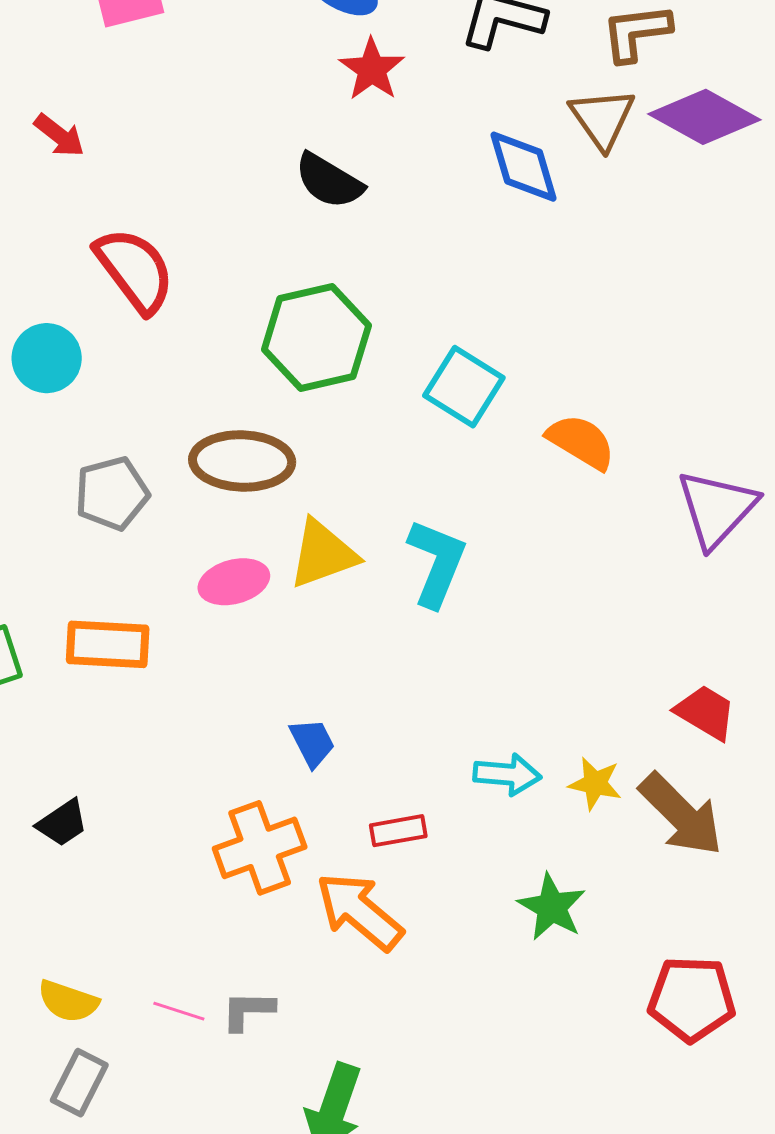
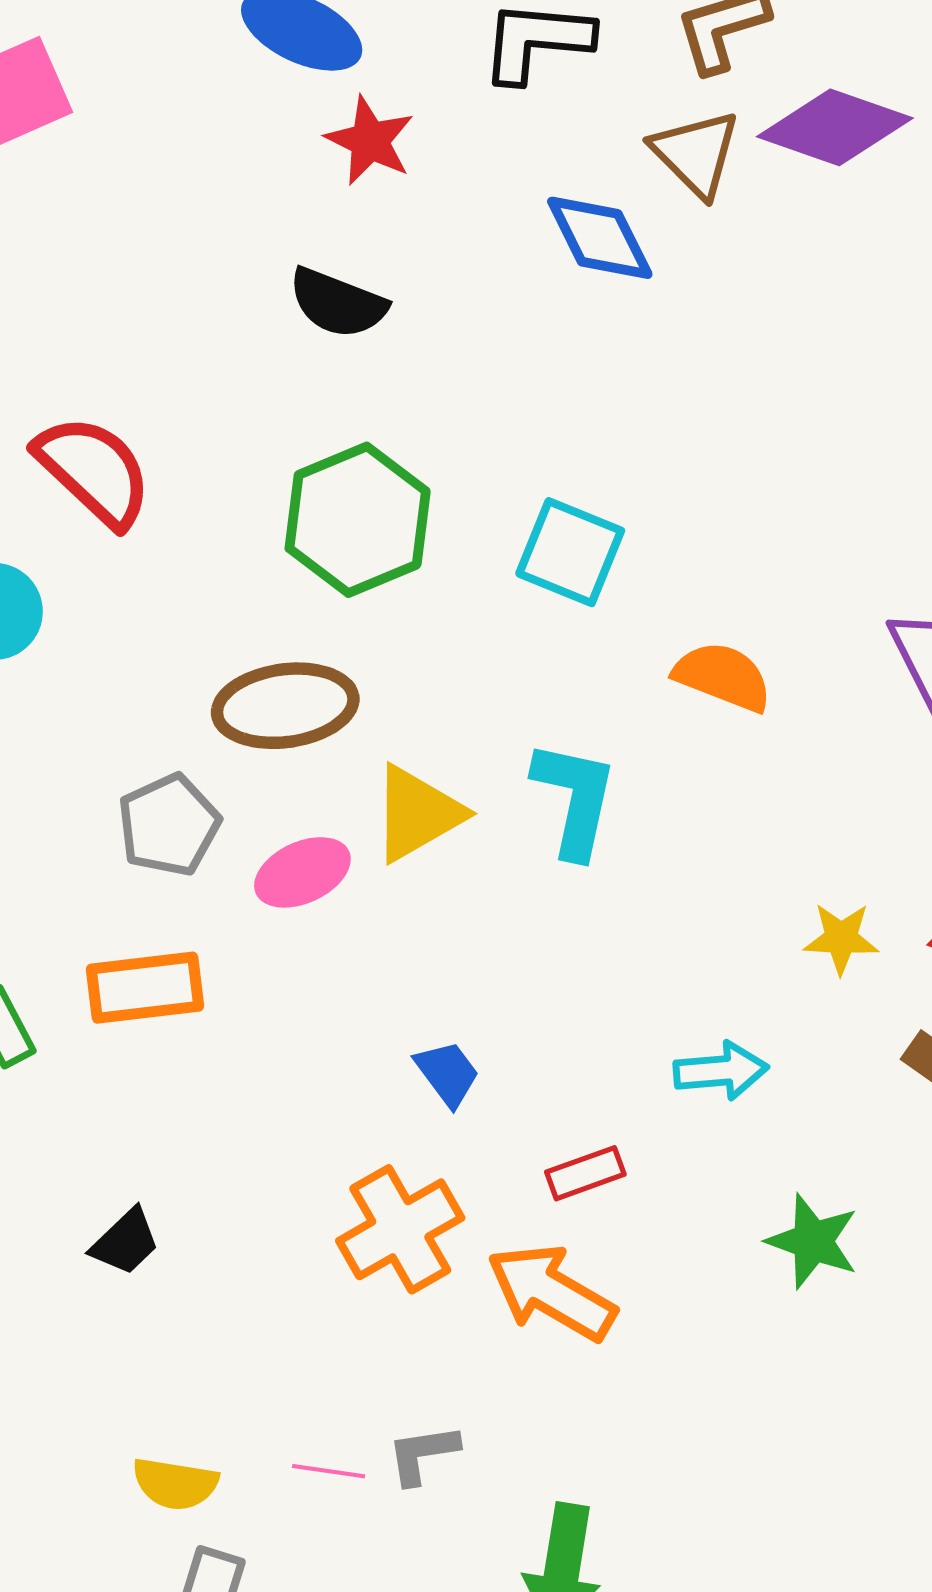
orange semicircle: (581, 442) -> (723, 677), moved
gray pentagon: (112, 493) -> (169, 825), moved
yellow star: (595, 784) -> (841, 938), moved

